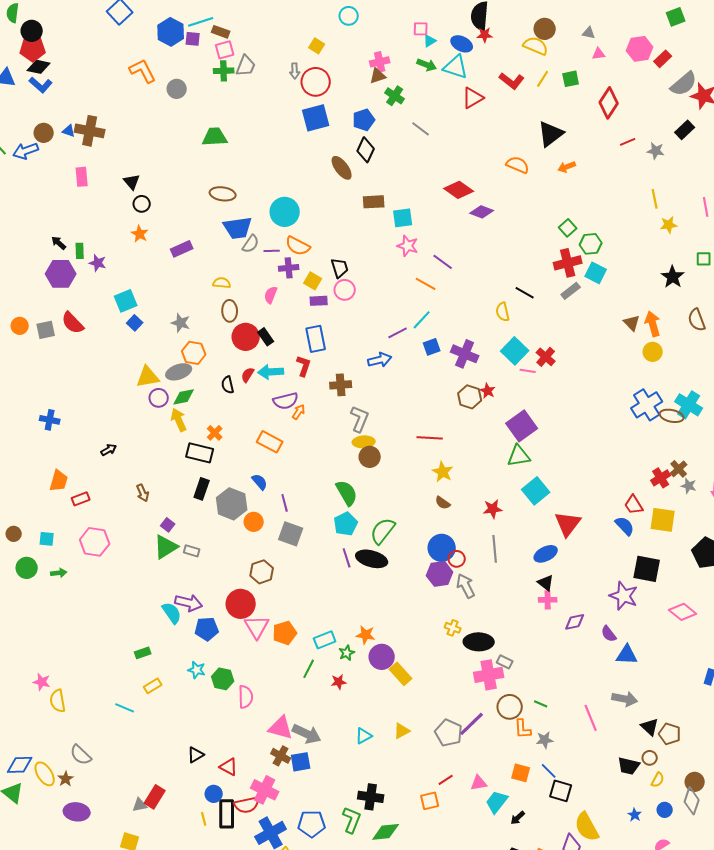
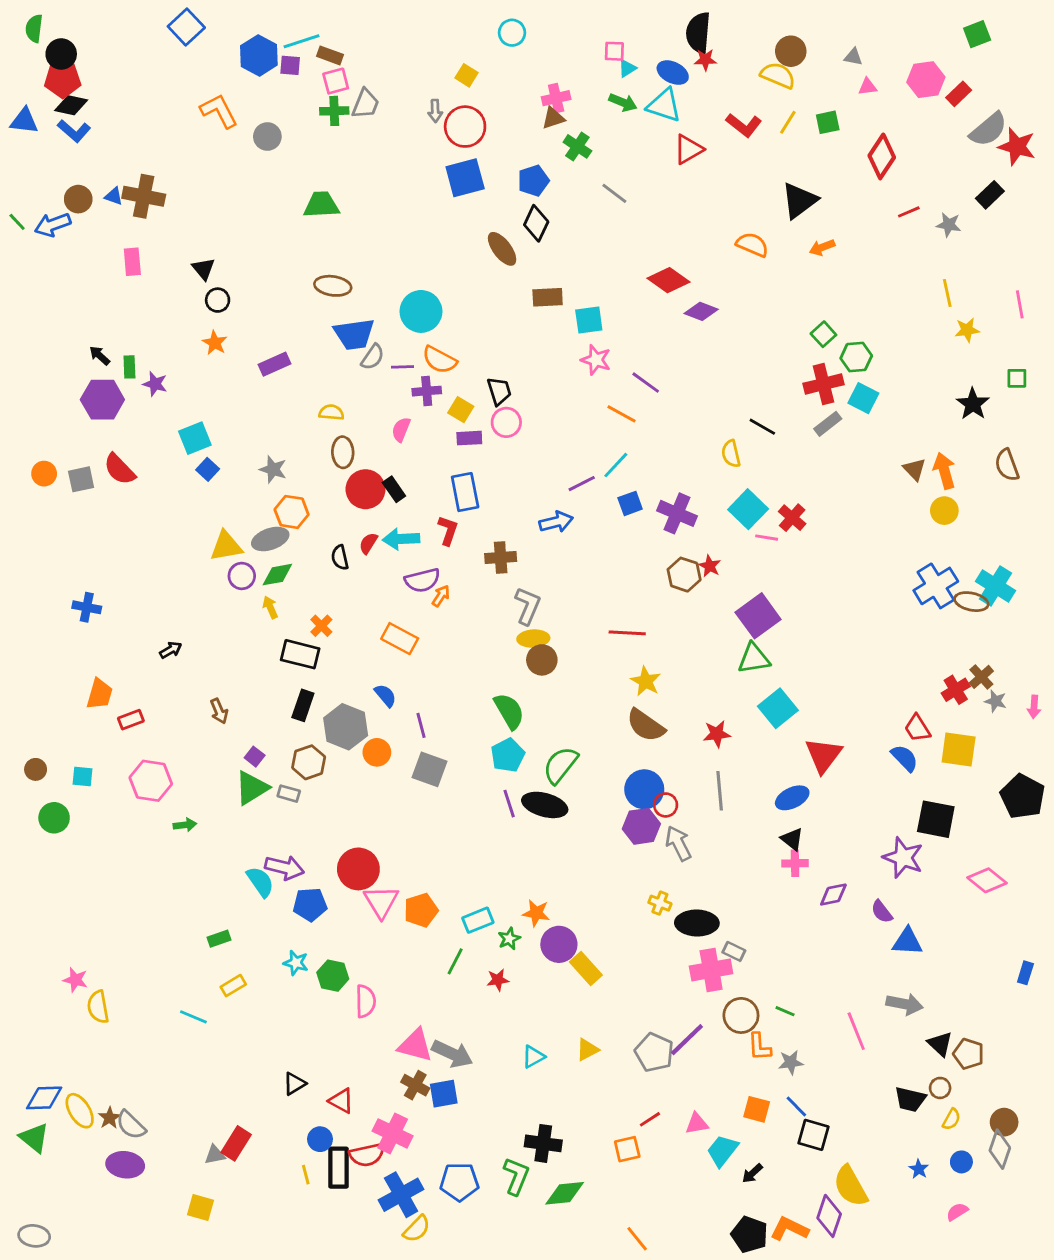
yellow arrow: (179, 420) -> (270, 607), size x0.7
brown semicircle: (443, 503) -> (646, 725), size x1.8
brown hexagon: (262, 572) -> (309, 762), moved
green arrow: (59, 573) -> (185, 825), moved
gray semicircle: (81, 755) -> (131, 1125), moved

